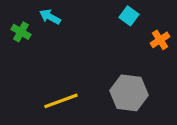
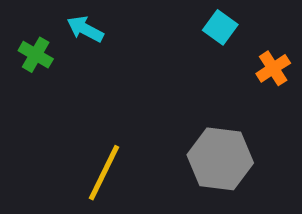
yellow line: (61, 101) -> (104, 173), turned -44

